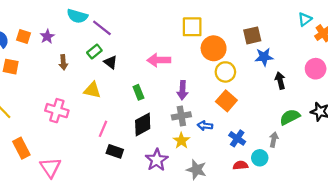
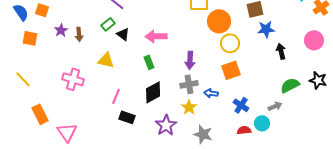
purple star: (47, 36) -> (61, 30), moved
pink arrow: (159, 60) -> (156, 36), moved
orange square: (226, 101) -> (231, 70), turned 30
gray arrow: (274, 140) -> (275, 106), turned 56

